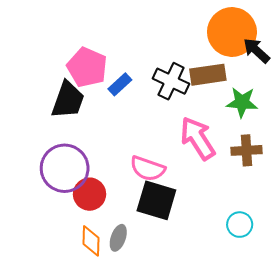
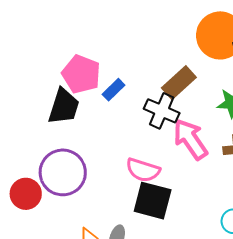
brown rectangle: (208, 75) -> (179, 83), moved, turned -32
black cross: (171, 81) -> (162, 111), moved
red circle: (90, 194) -> (26, 194), moved

